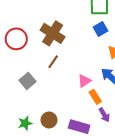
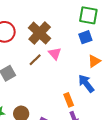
pink triangle: (84, 81) -> (55, 53), moved, turned -48

